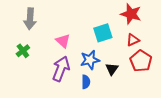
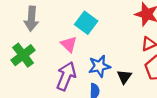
cyan square: (103, 33) -> (86, 23), moved, turned -36
green cross: (23, 51) -> (23, 55), size x1.5

